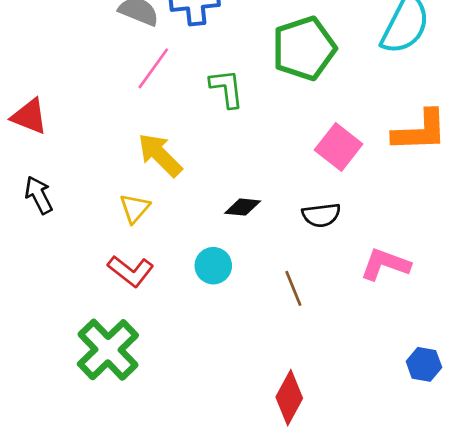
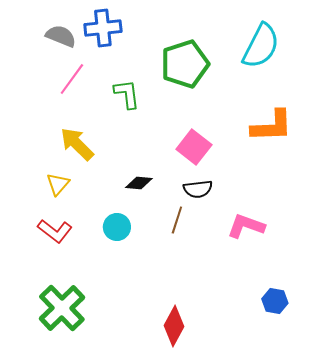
pink square: (339, 147) -> (194, 147), moved
brown line: (293, 288) -> (177, 220), moved, turned 40
green cross: (108, 350) -> (62, 308), moved

